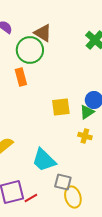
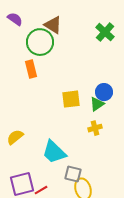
yellow cross: (85, 136) -> (95, 128), turned -32

